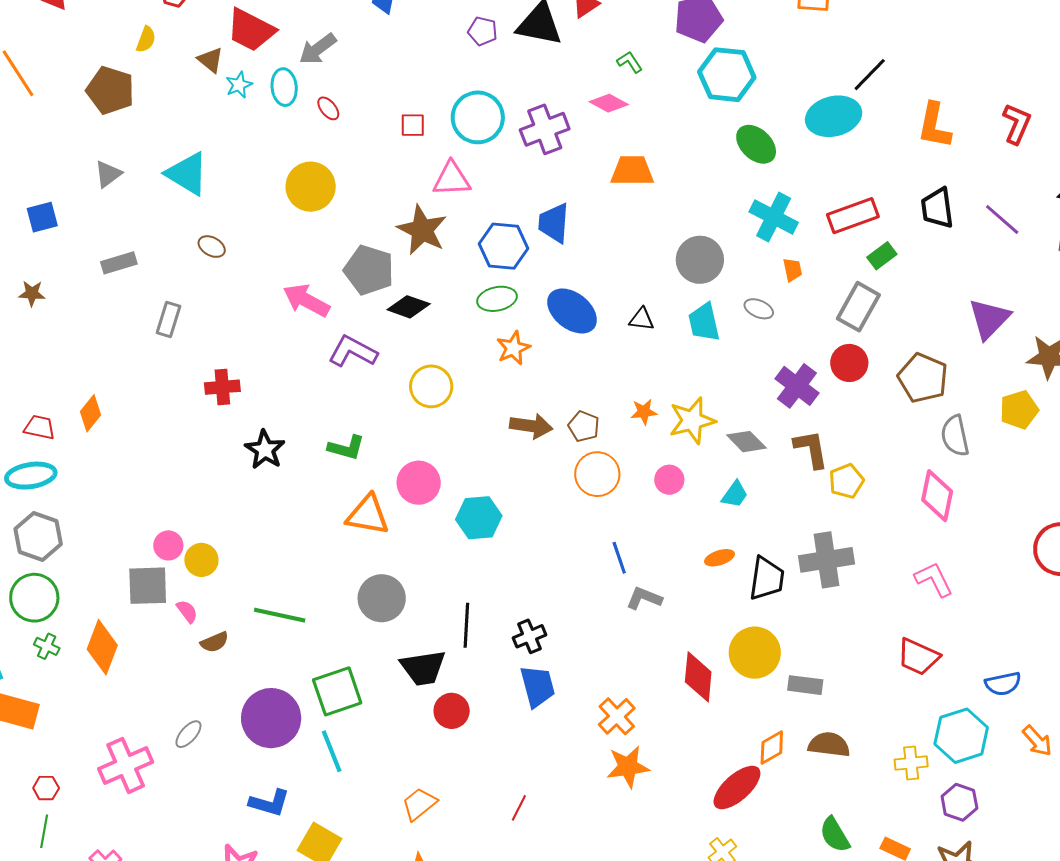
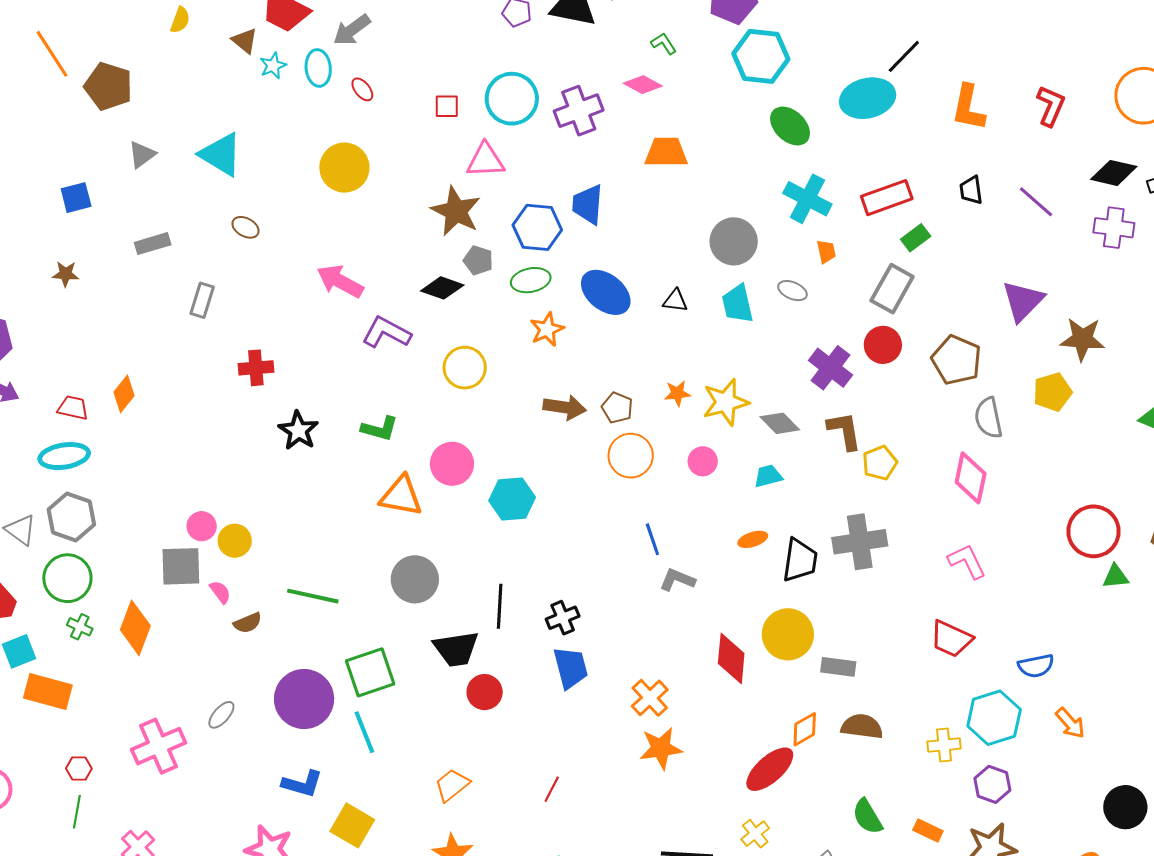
brown pentagon: (110, 90) -> (108, 86), moved
black trapezoid: (937, 208) -> (971, 190), size x0.7
gray pentagon: (369, 270) -> (478, 260), moved, size x0.6
cyan trapezoid: (735, 494) -> (768, 476), turned -140

